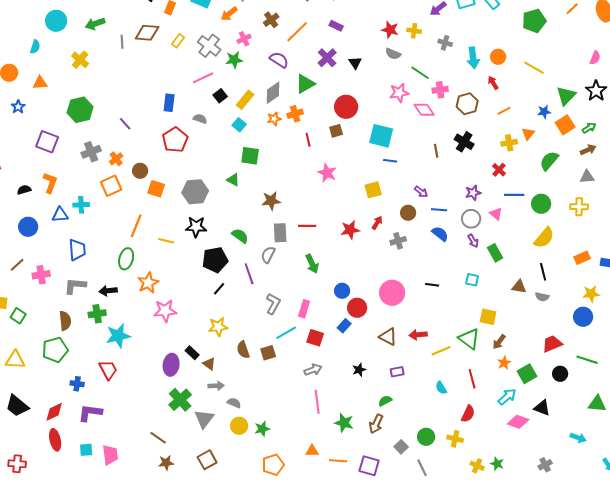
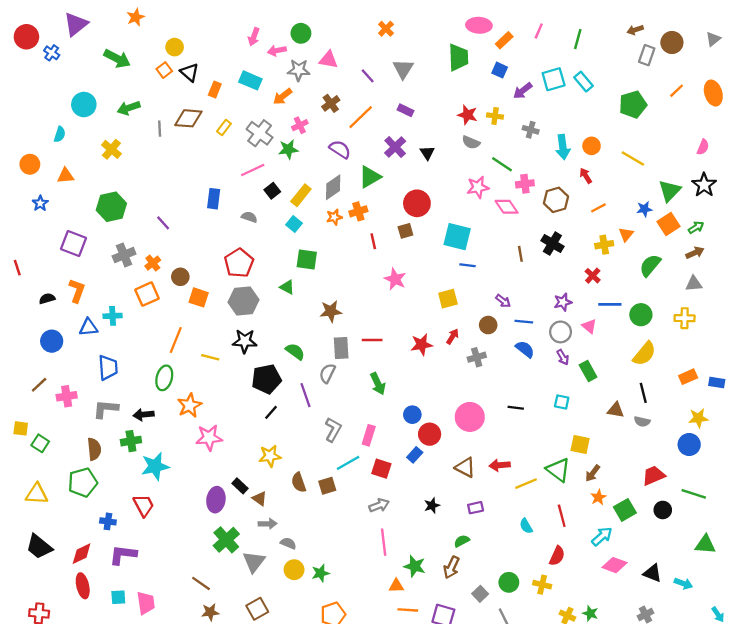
red pentagon: (175, 140) -> (239, 263), moved
black triangle: (542, 408) -> (652, 573), moved
orange triangle: (312, 451) -> (396, 586), moved

